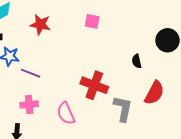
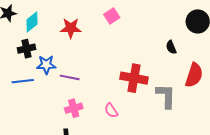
pink square: (92, 21) -> (112, 16), moved, turned -35
pink semicircle: (66, 113) -> (111, 111), size x0.7

